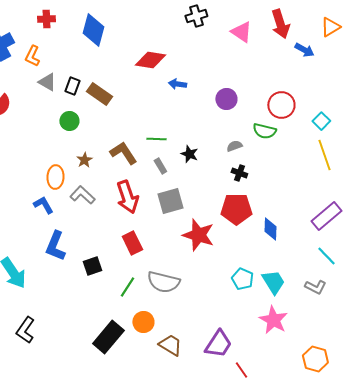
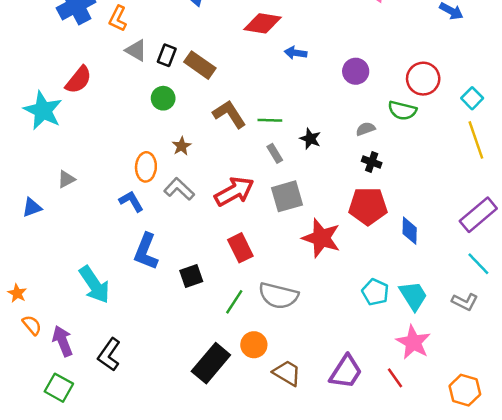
brown L-shape: (123, 153) -> (229, 114), moved
red arrow: (127, 197) -> (234, 191), turned -100
red line: (241, 370) -> (395, 378), moved

